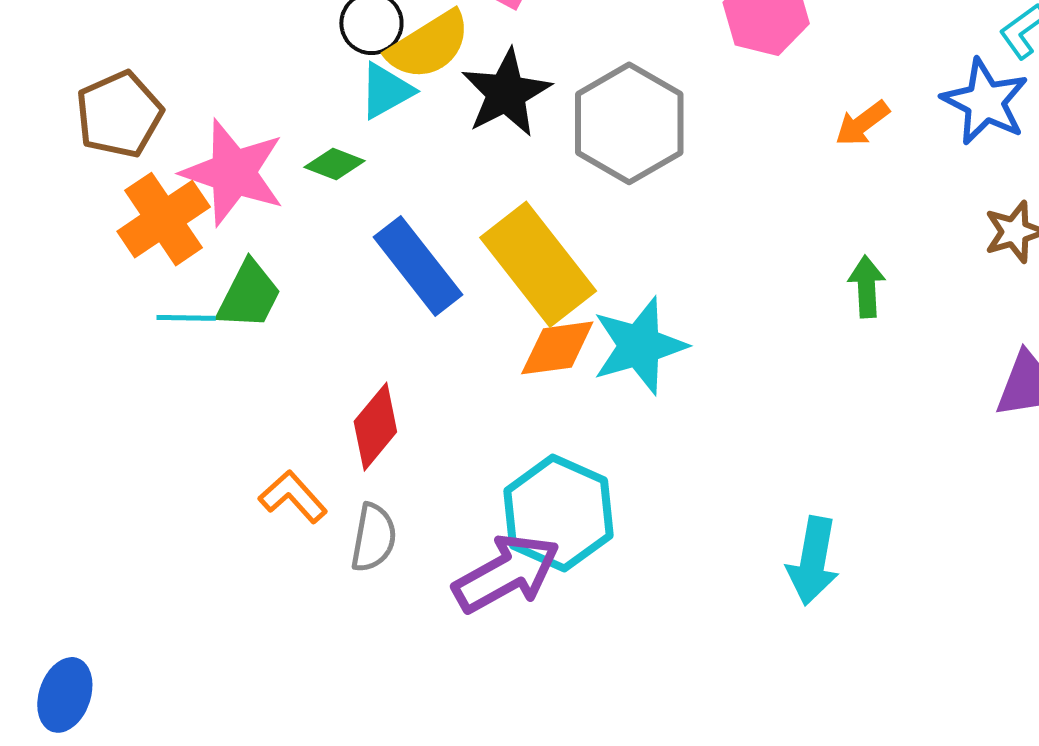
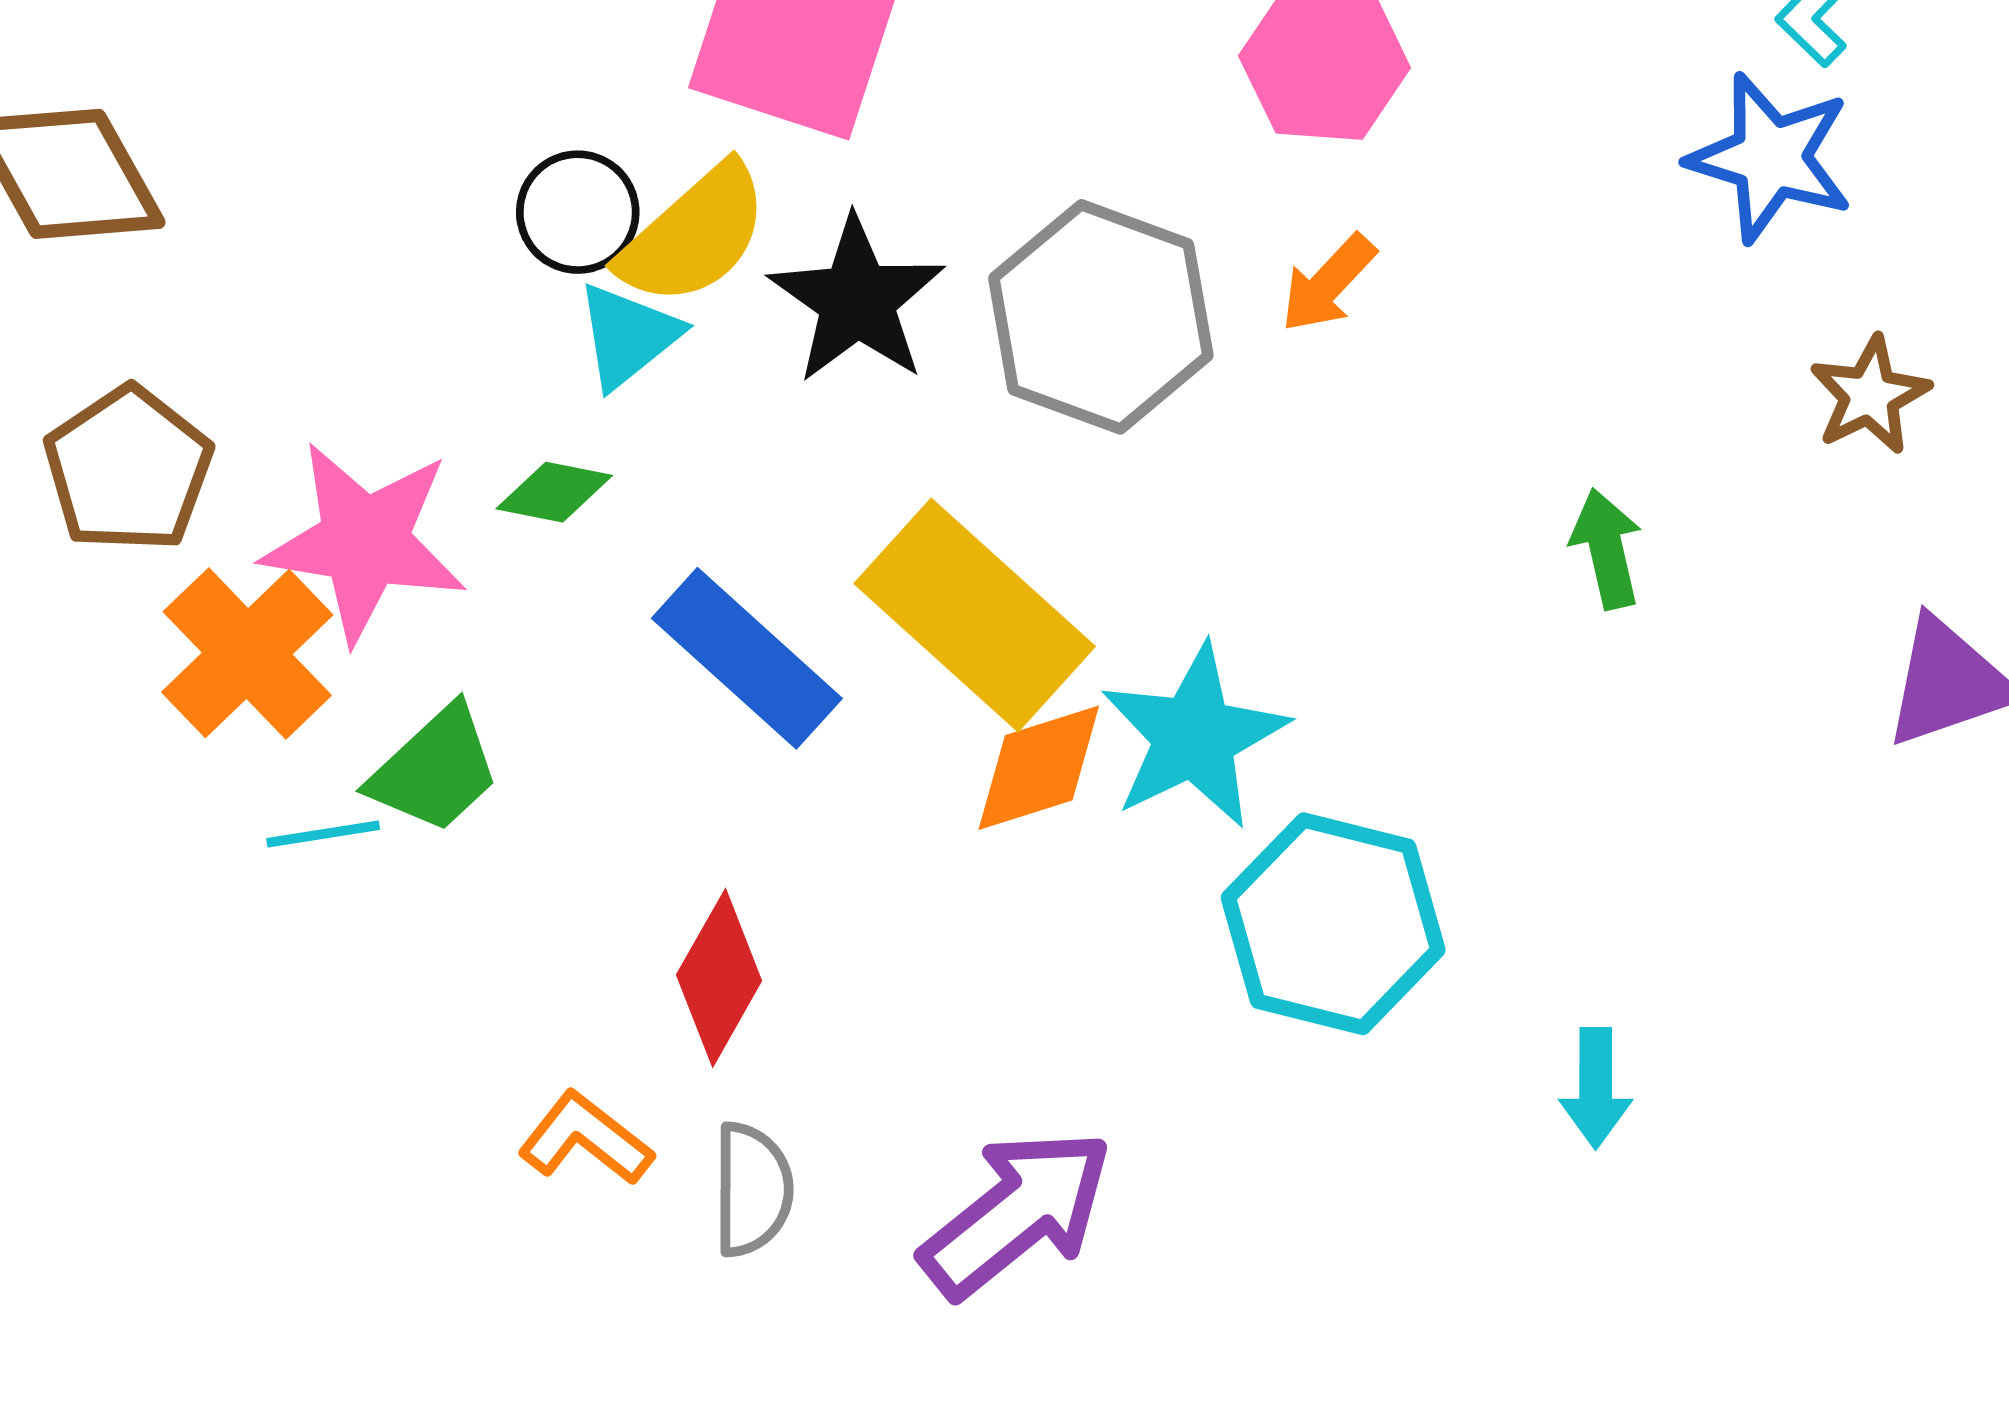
orange arrow: (862, 123) -> (1328, 283), moved
green trapezoid: (249, 295) -> (435, 770), turned 30
cyan hexagon: (559, 513) -> (1333, 924), moved
cyan arrow: (813, 561) -> (1596, 1088), size x0.7

